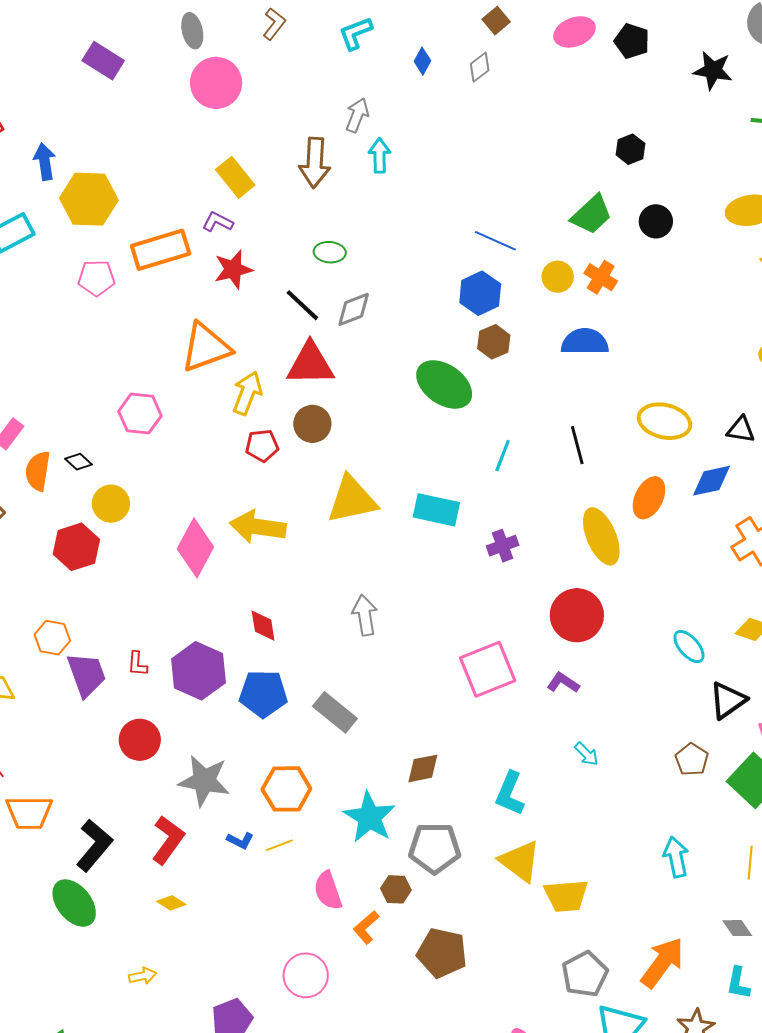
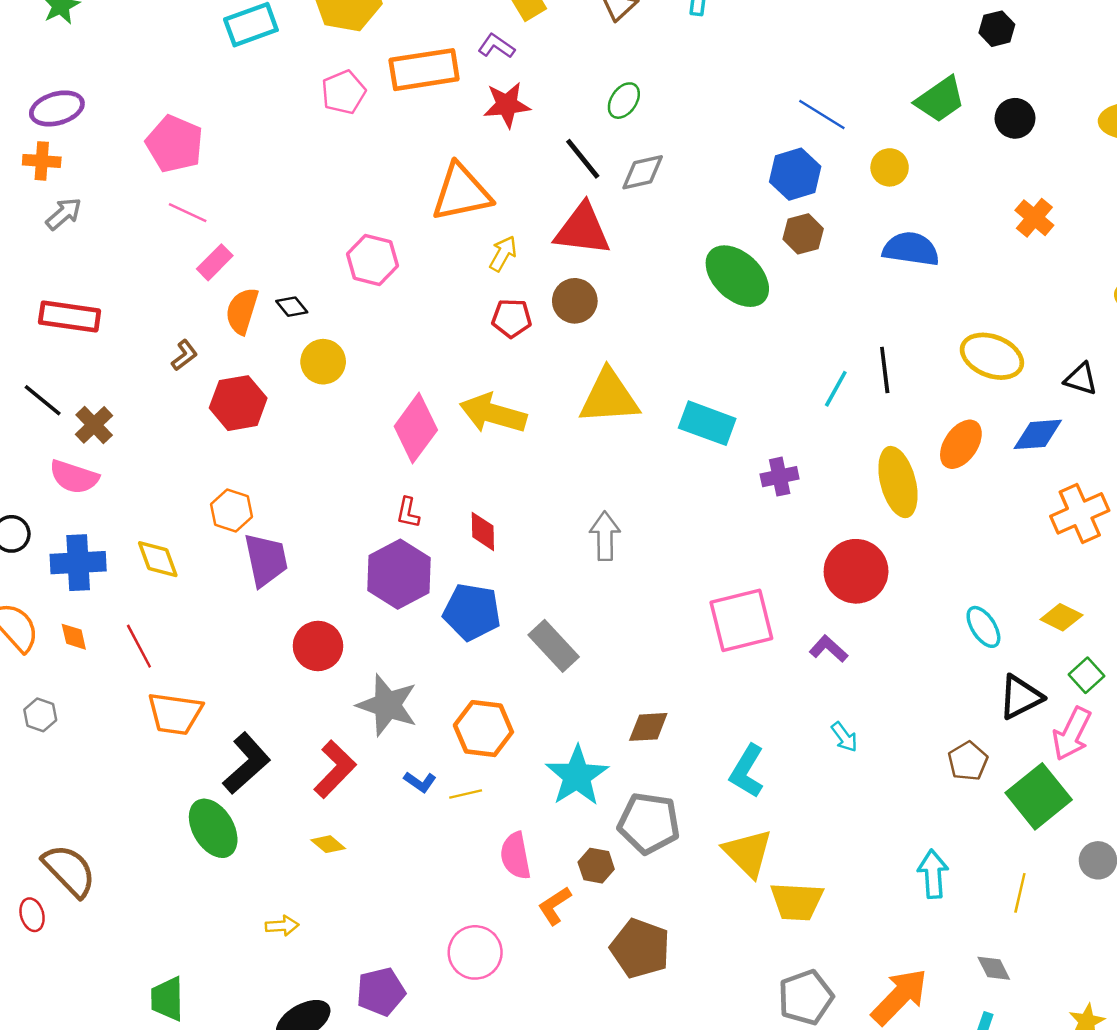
green ellipse: (330, 252) -> (624, 101), turned -68
orange cross: (601, 277) -> (1034, 218), moved
pink pentagon: (96, 278) -> (344, 92), turned -30
yellow arrow: (247, 393) -> (503, 253), size x0.7
cyan line: (503, 456) -> (836, 389), moved
red hexagon: (76, 547) -> (238, 403), moved
red L-shape: (137, 664) -> (408, 513), moved

